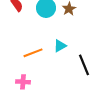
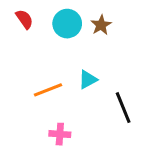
pink cross: (23, 82) -> (60, 134), moved

